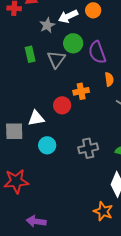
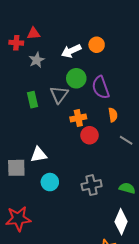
gray star: (47, 25) -> (37, 60), moved
green rectangle: (30, 54) -> (33, 100), moved
orange cross: (81, 91) -> (78, 118), moved
red circle: (62, 105) -> (89, 135), moved

